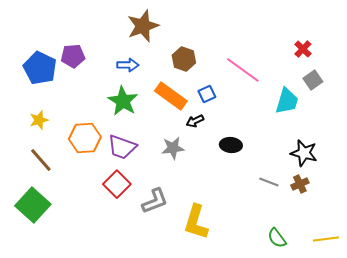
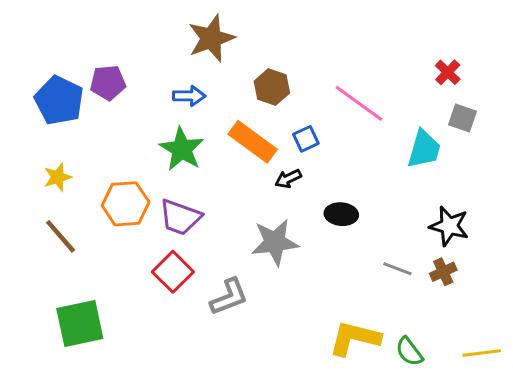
gray square: (313, 80) -> (462, 118), turned -36
gray star: (173, 148) -> (275, 242), moved, size x1.4
green square: (33, 205) -> (80, 323), moved, turned 36
yellow L-shape: (196, 222) -> (355, 338), moved, turned 87

